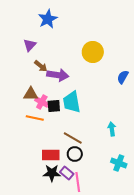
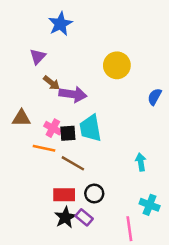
brown triangle: (31, 94) -> (21, 118), moved
brown line: (73, 138) -> (73, 163), moved
black star: (52, 173) -> (65, 217), turned -30
pink line: (78, 182) -> (129, 229), moved

